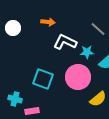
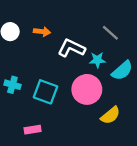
orange arrow: (48, 22) -> (42, 32), moved
cyan cross: (15, 99) -> (12, 85), moved

